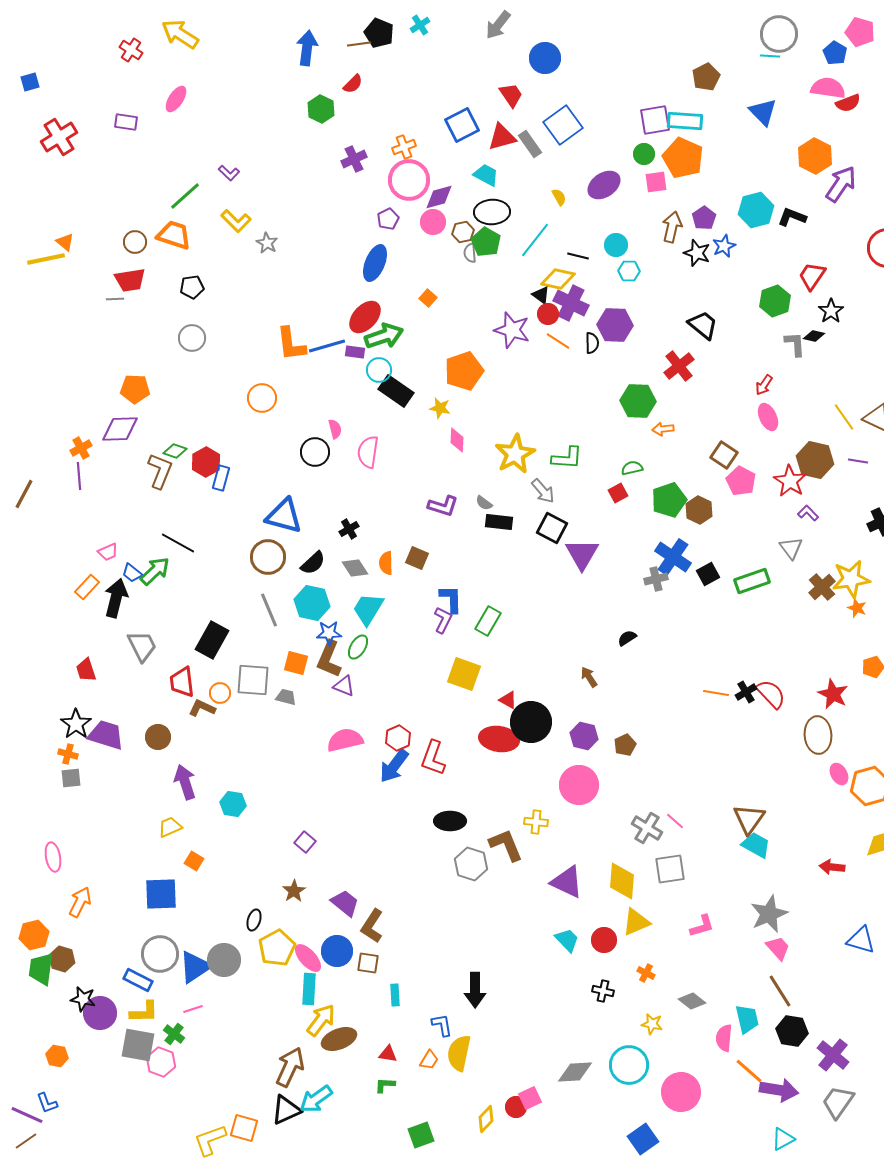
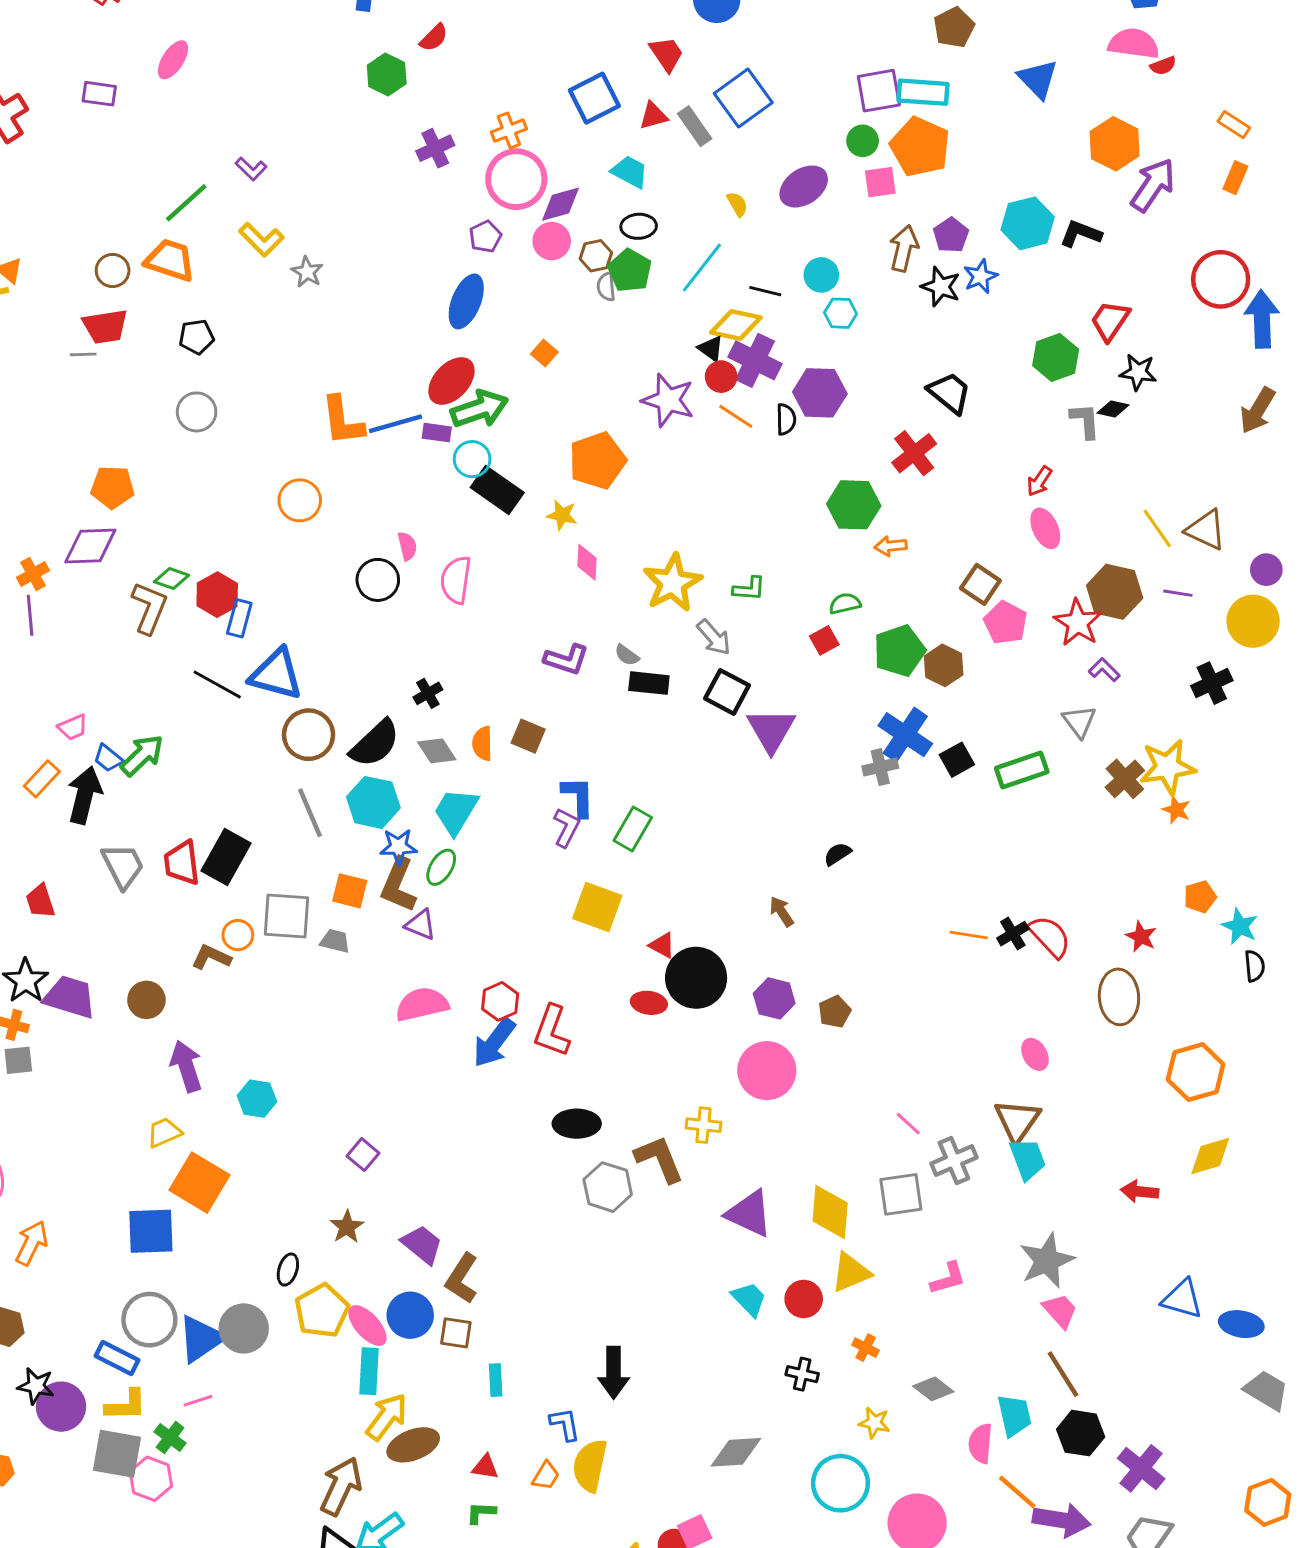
red semicircle: (848, 103) -> (1163, 66), size x0.7
red triangle: (502, 137) -> (653, 116), size x0.7
black ellipse: (492, 212) -> (639, 226), size x0.7
black star: (831, 311) -> (1138, 372), turned -30
green L-shape: (567, 458) -> (749, 589), size x0.7
blue triangle: (284, 516) -> (276, 674), moved
black line: (178, 543) -> (217, 685), moved
black semicircle: (313, 563) -> (375, 743), size x1.4
red trapezoid: (182, 682) -> (182, 863), moved
red star: (833, 694) -> (1141, 937), size x0.7
red ellipse: (499, 739) -> (649, 1003), size x0.6
pink ellipse: (839, 774) -> (1035, 1054), moved
gray cross: (647, 828) -> (954, 1160), moved, turned 36
cyan trapezoid: (756, 845) -> (1028, 1159), turned 40
orange square: (194, 861) -> (200, 1183), size x2.0
gray diamond: (575, 1072) -> (736, 1452), moved

